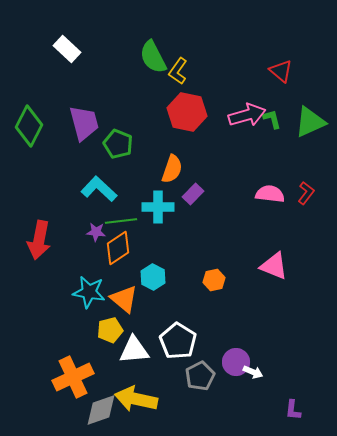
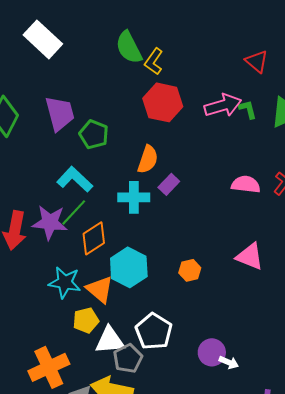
white rectangle: (67, 49) -> (43, 39), size x1.4
green line: (121, 221) -> (74, 212), moved, turned -40
purple star: (96, 232) -> (50, 222), moved, size x1.8
cyan hexagon: (153, 277) -> (129, 267), size x1.5
gray pentagon: (200, 376) -> (128, 358), moved

